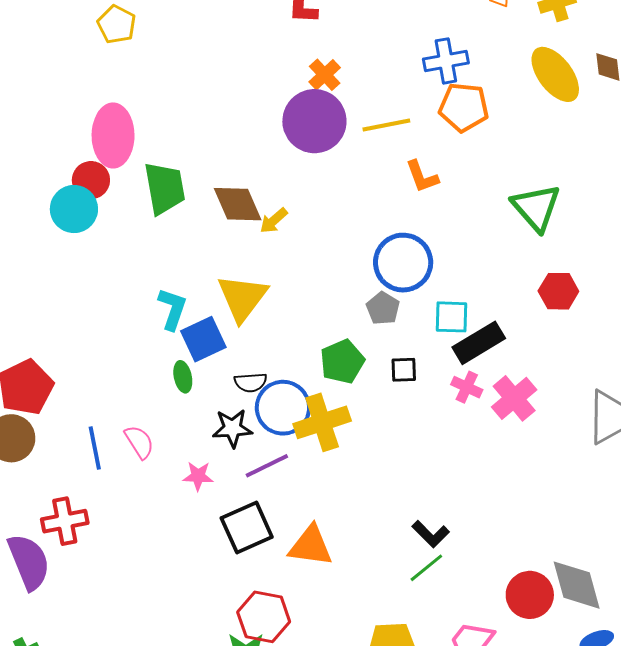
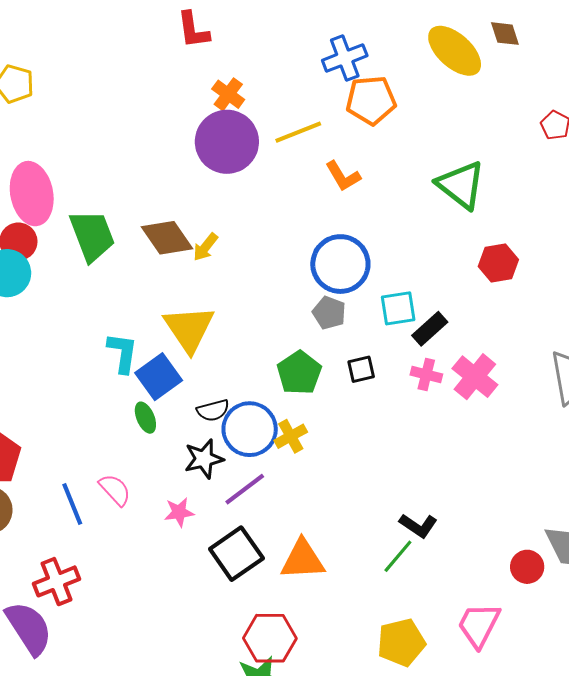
black rectangle: (479, 343) -> (430, 329), size x0.7
yellow cross: (322, 422) -> (291, 436), size x0.6
green line: (426, 568) -> (398, 556), moved
red circle: (530, 595) -> (527, 567), size x0.7

